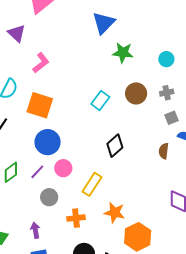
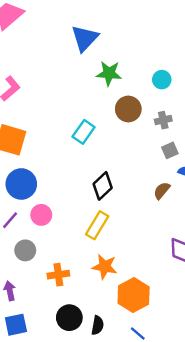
brown circle: (136, 93) -> (128, 109), moved
brown semicircle: (164, 151) -> (162, 191), turned 35
yellow rectangle: (92, 184) -> (97, 225), moved

